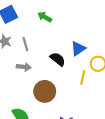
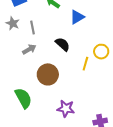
blue triangle: (78, 49) -> (77, 17), moved
gray arrow: (24, 67) -> (29, 49), turned -40

